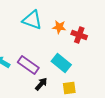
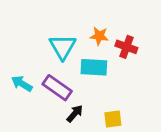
cyan triangle: (32, 20) -> (63, 47), moved, turned 40
cyan rectangle: (61, 63) -> (94, 67), moved, turned -36

